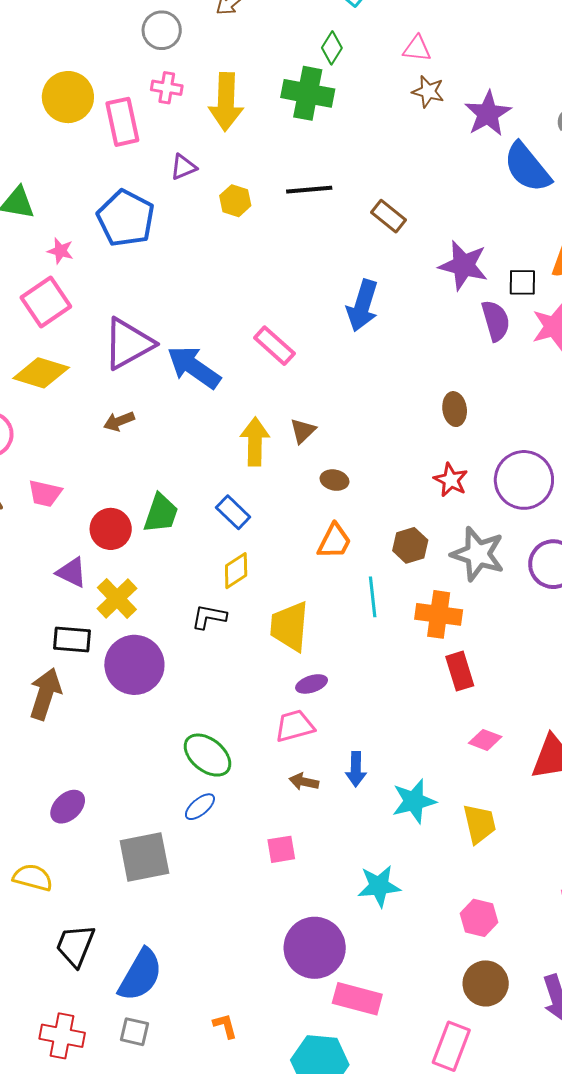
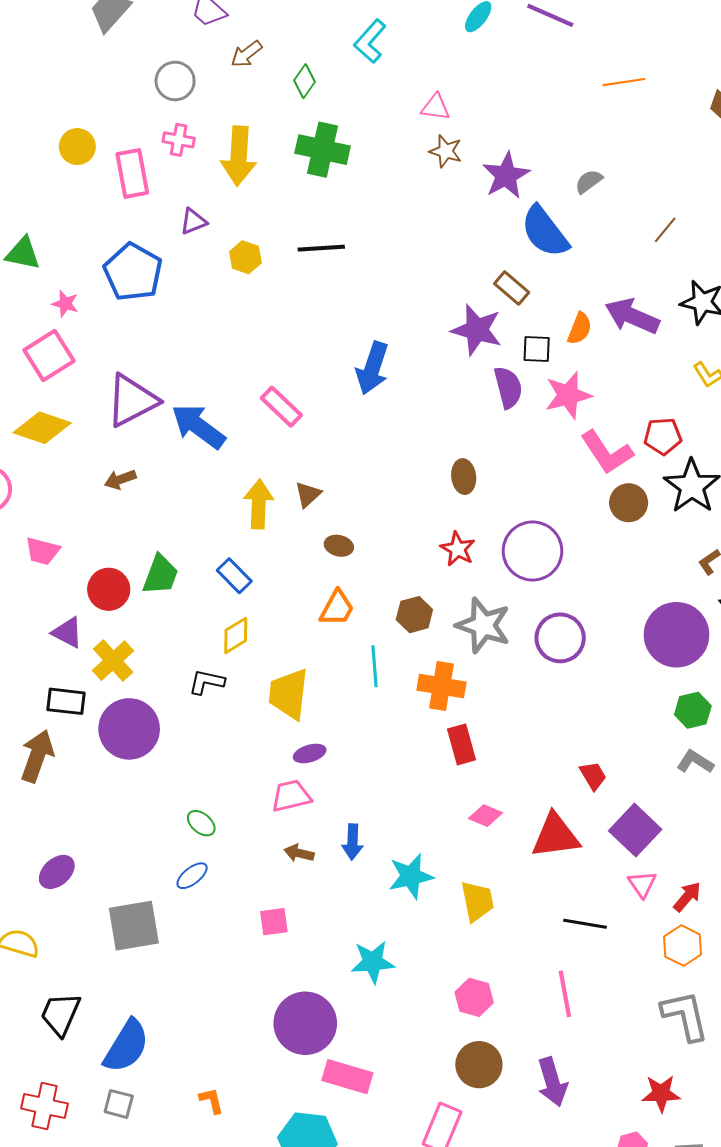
green diamond: (332, 48) -> (304, 81), moved
yellow circle: (68, 97) -> (77, 147), size x0.7
brown rectangle: (389, 216) -> (512, 288), moved
green ellipse: (207, 755) -> (201, 823), size x0.6

